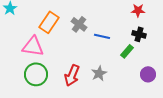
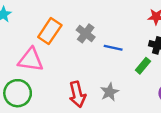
green circle: (36, 74) -> (18, 93), moved
red arrow: (72, 75) -> (77, 94), turned -35

